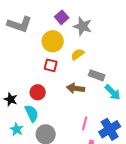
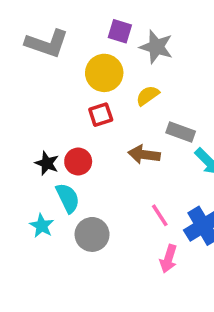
purple square: (62, 17) -> (120, 31), turned -32
red square: (51, 65) -> (101, 115), turned -32
black star: (11, 99) -> (47, 163), moved
pink line: (85, 123) -> (160, 215), turned -48

